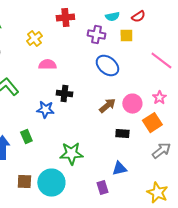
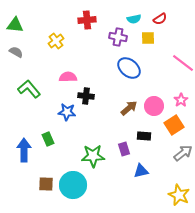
pink semicircle: (47, 65) -> (68, 77), moved
purple rectangle: (102, 188) -> (124, 149), moved

